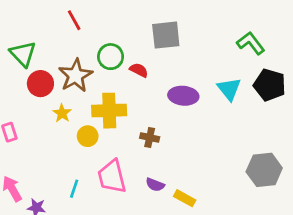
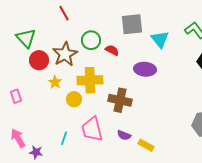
cyan triangle: (229, 89) -> (160, 39), moved
brown cross: (150, 137) -> (120, 100), size x1.6

